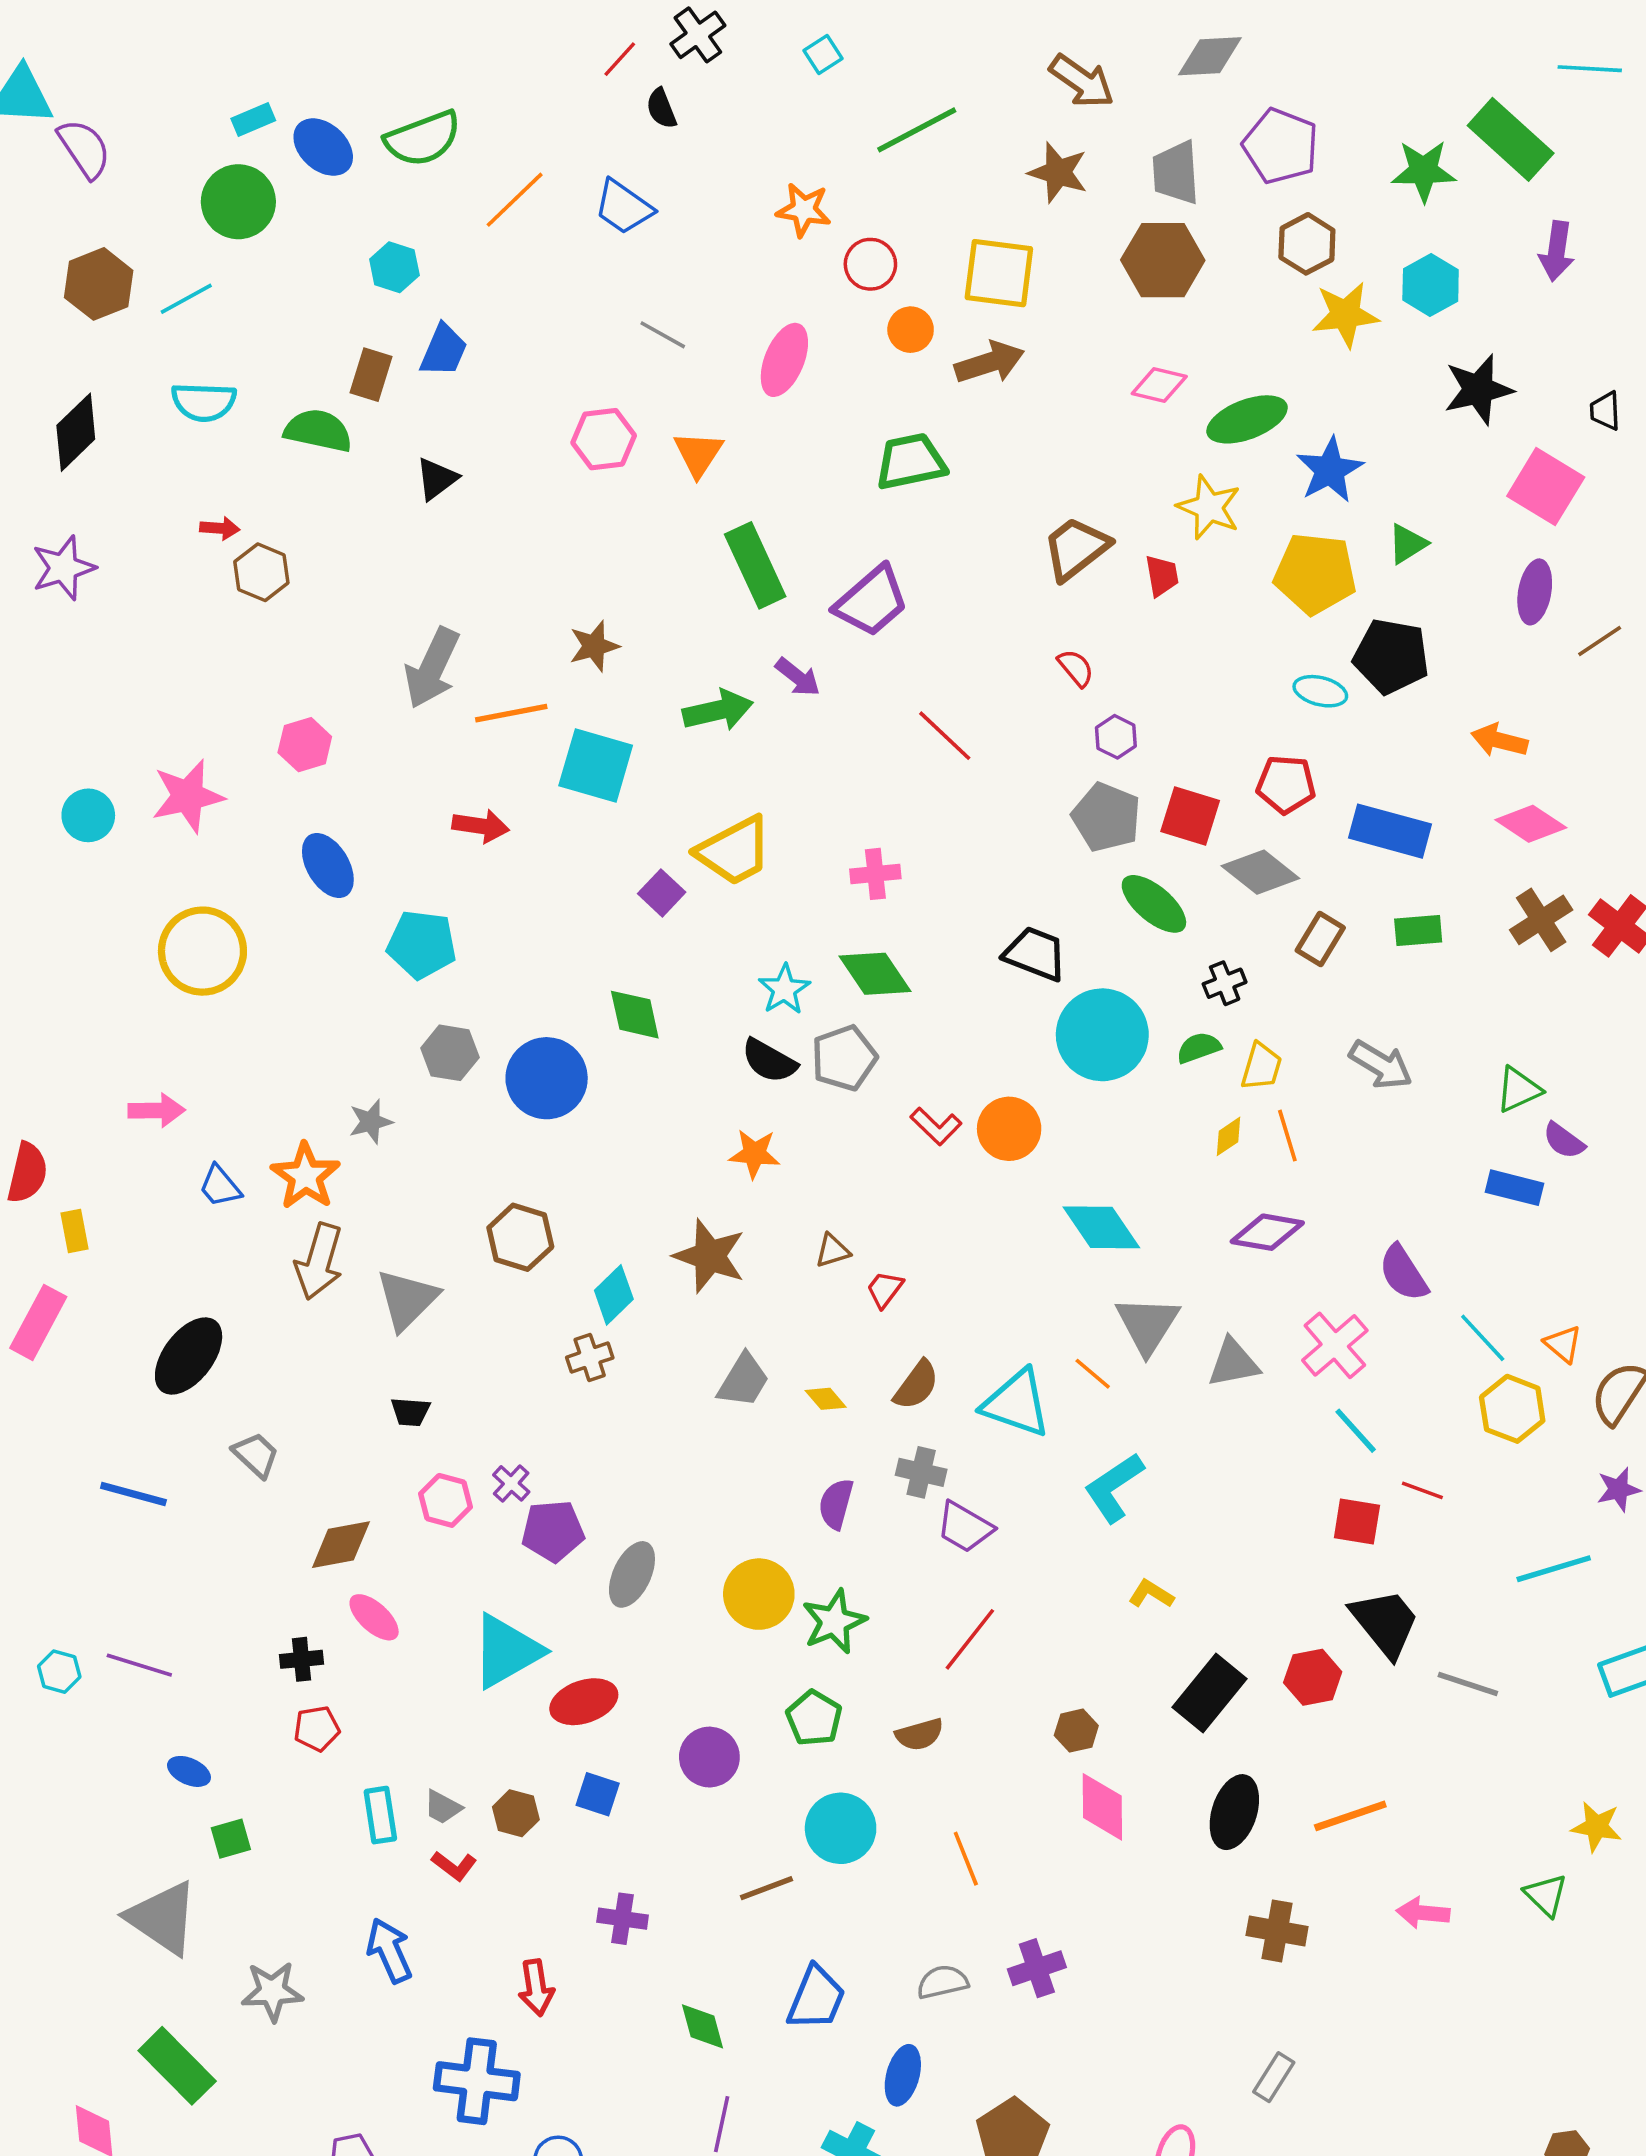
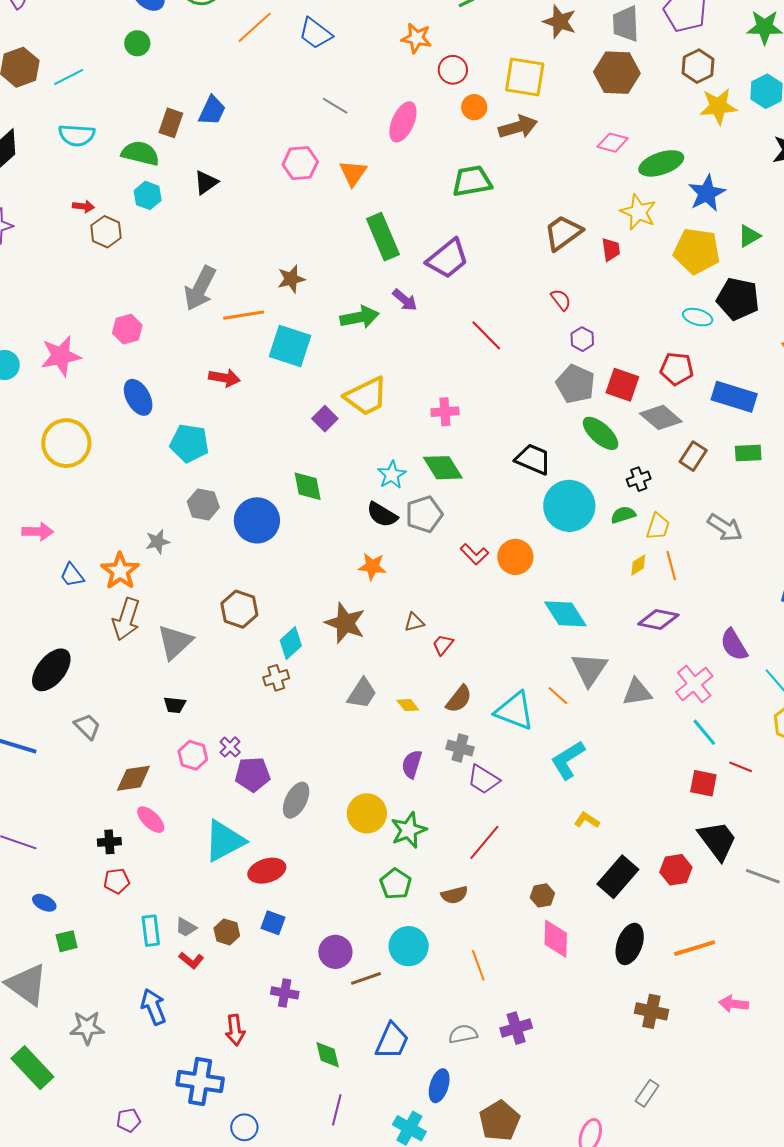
green circle: (238, 202) -> (137, 43), moved, size x0.6
cyan hexagon: (394, 267) -> (148, 195), moved
purple circle: (709, 1757) -> (335, 952), moved

